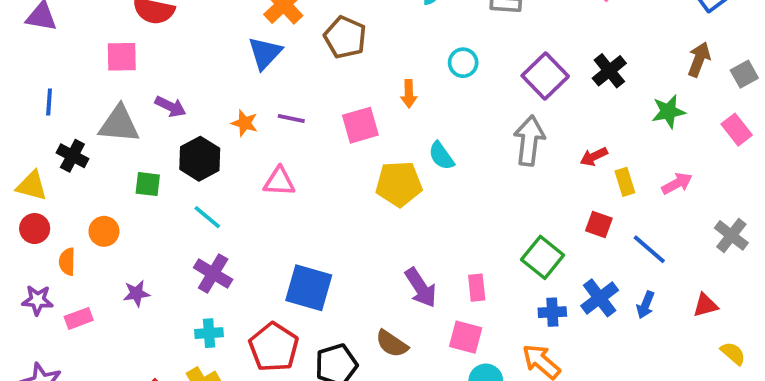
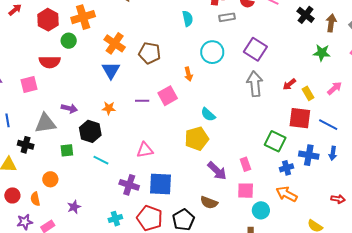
pink square: (122, 57) -> (29, 84), moved
cyan circle: (463, 63) -> (212, 52), size x1.5
black cross: (609, 71) -> (306, 15), moved
green star: (668, 111) -> (322, 53), turned 30
purple line: (291, 119) -> (142, 101), moved
cyan semicircle: (441, 156) -> (208, 115), moved
pink triangle: (279, 181) -> (145, 150), moved
yellow pentagon: (399, 184) -> (197, 139), moved
red square: (599, 225) -> (300, 118), size x1.6
red circle: (35, 229) -> (12, 195), moved
purple cross: (213, 274) -> (129, 185), moved
blue cross: (600, 298) -> (309, 155), turned -30

